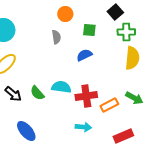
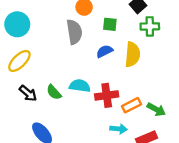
gray semicircle: (56, 37) -> (74, 32), size x1.6
yellow semicircle: (132, 58) -> (133, 54), moved
green arrow: (134, 98) -> (156, 109), moved
cyan arrow: (83, 127) -> (119, 129), moved

